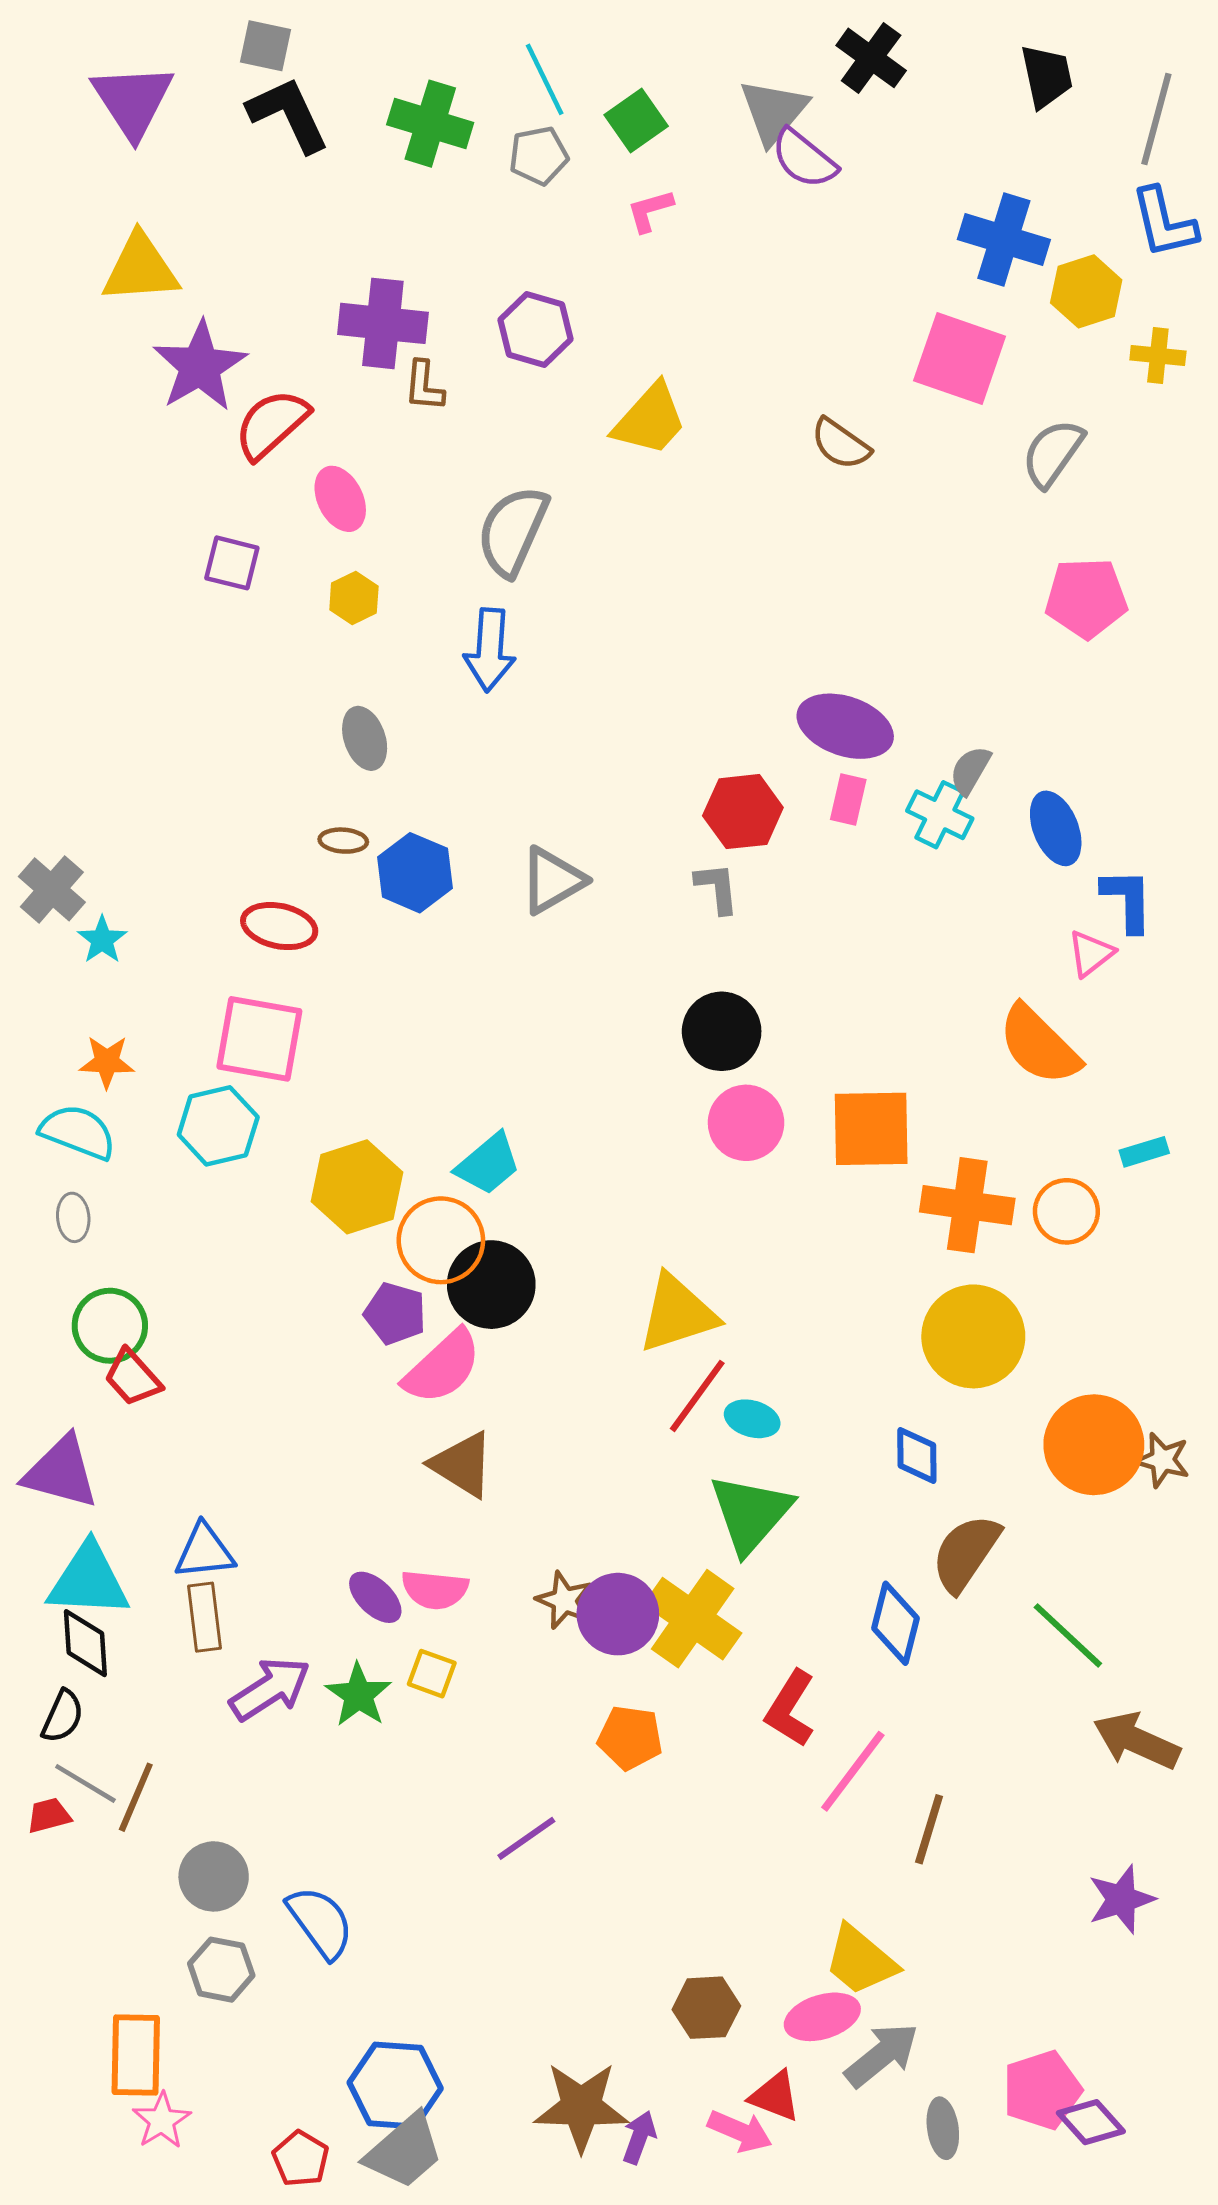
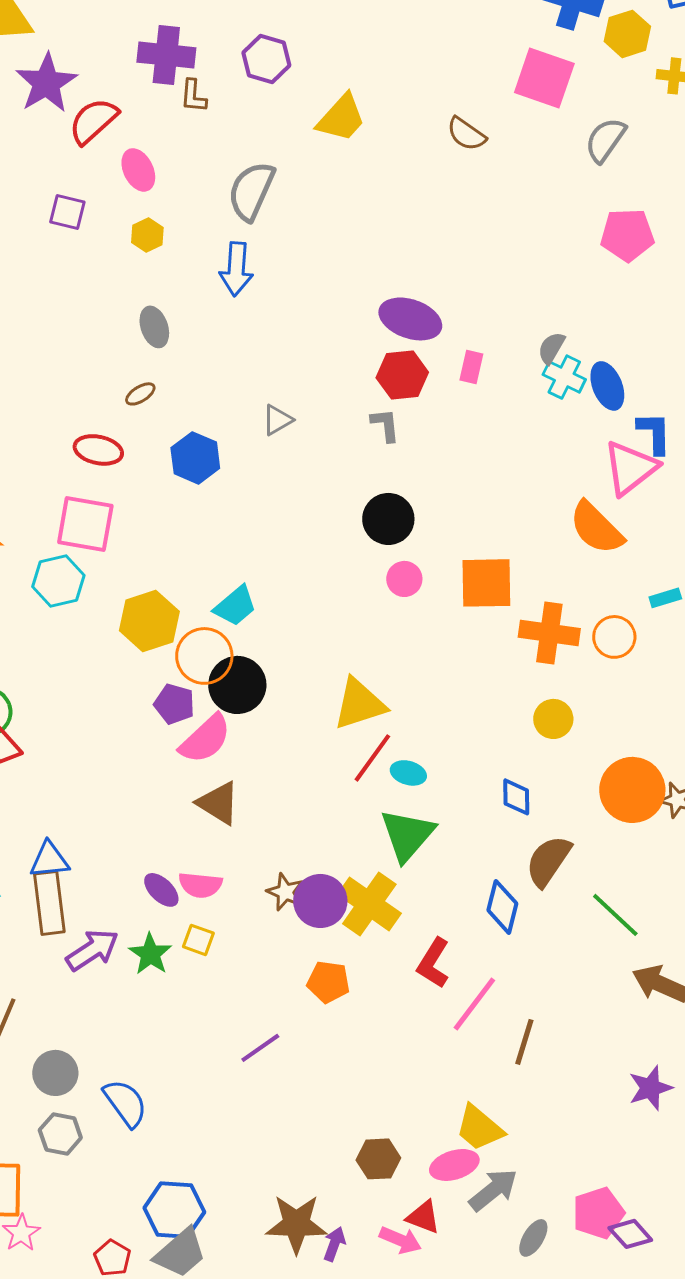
purple ellipse: (845, 726) -> (410, 319), moved
cyan cross: (940, 815) -> (564, 377), moved
brown ellipse: (343, 841) -> (140, 394), turned -36
blue hexagon: (415, 873) -> (195, 458), moved
gray triangle: (552, 880) -> (277, 420), size x0.7
pink triangle: (1091, 953) -> (630, 468), size x1.8
pink circle: (746, 1123) -> (404, 579), size x0.7
yellow circle: (973, 1336) -> (553, 719), size x0.6
brown rectangle: (204, 1617) -> (49, 903), size x1.4
gray ellipse: (943, 2128) -> (533, 1238), turned 39

